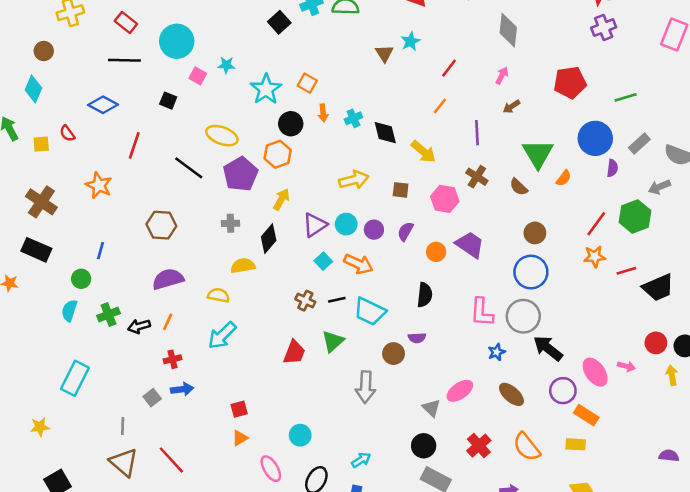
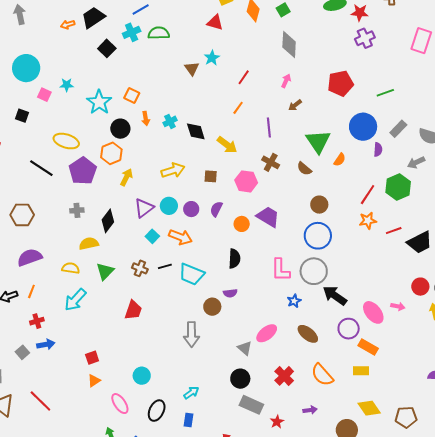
yellow arrow: (281, 199) -> (126, 177), moved
green triangle: (333, 341) -> (105, 271), moved

